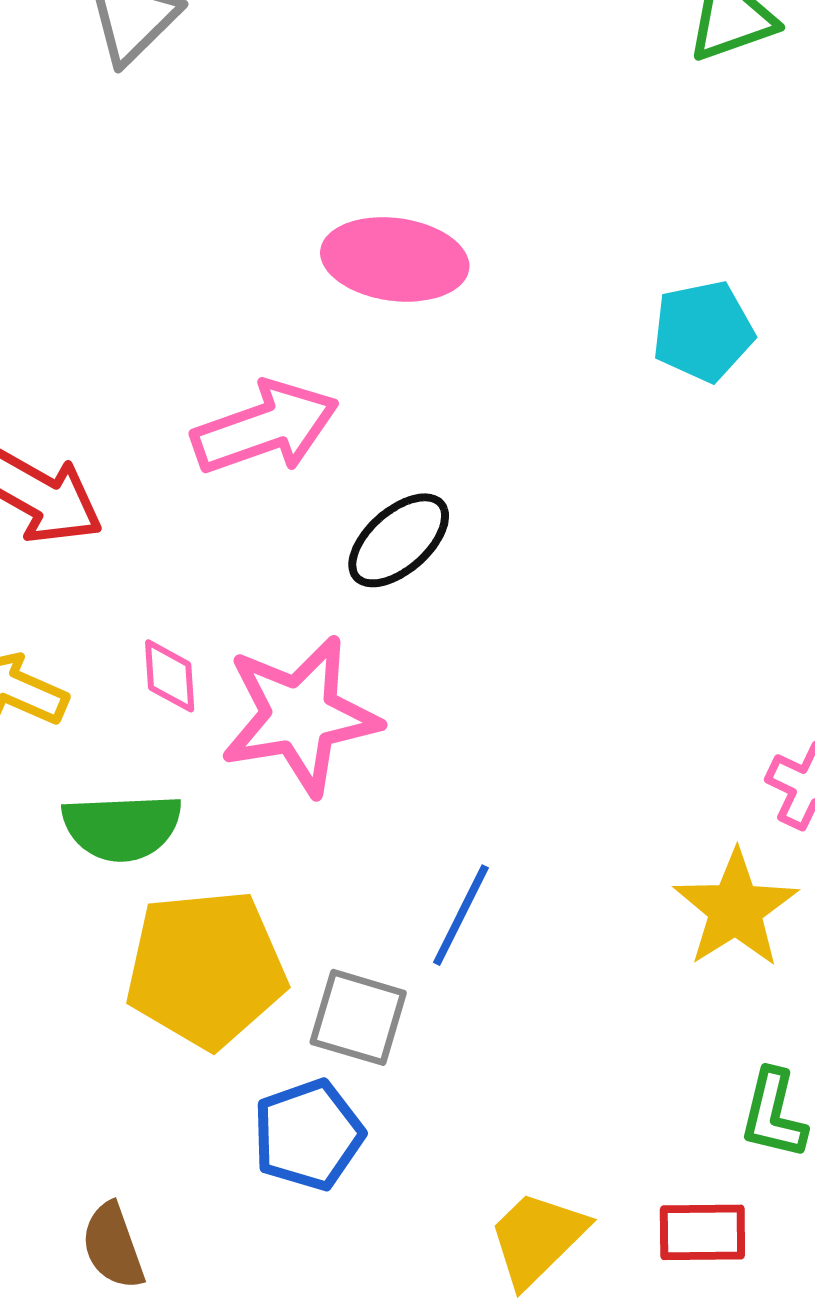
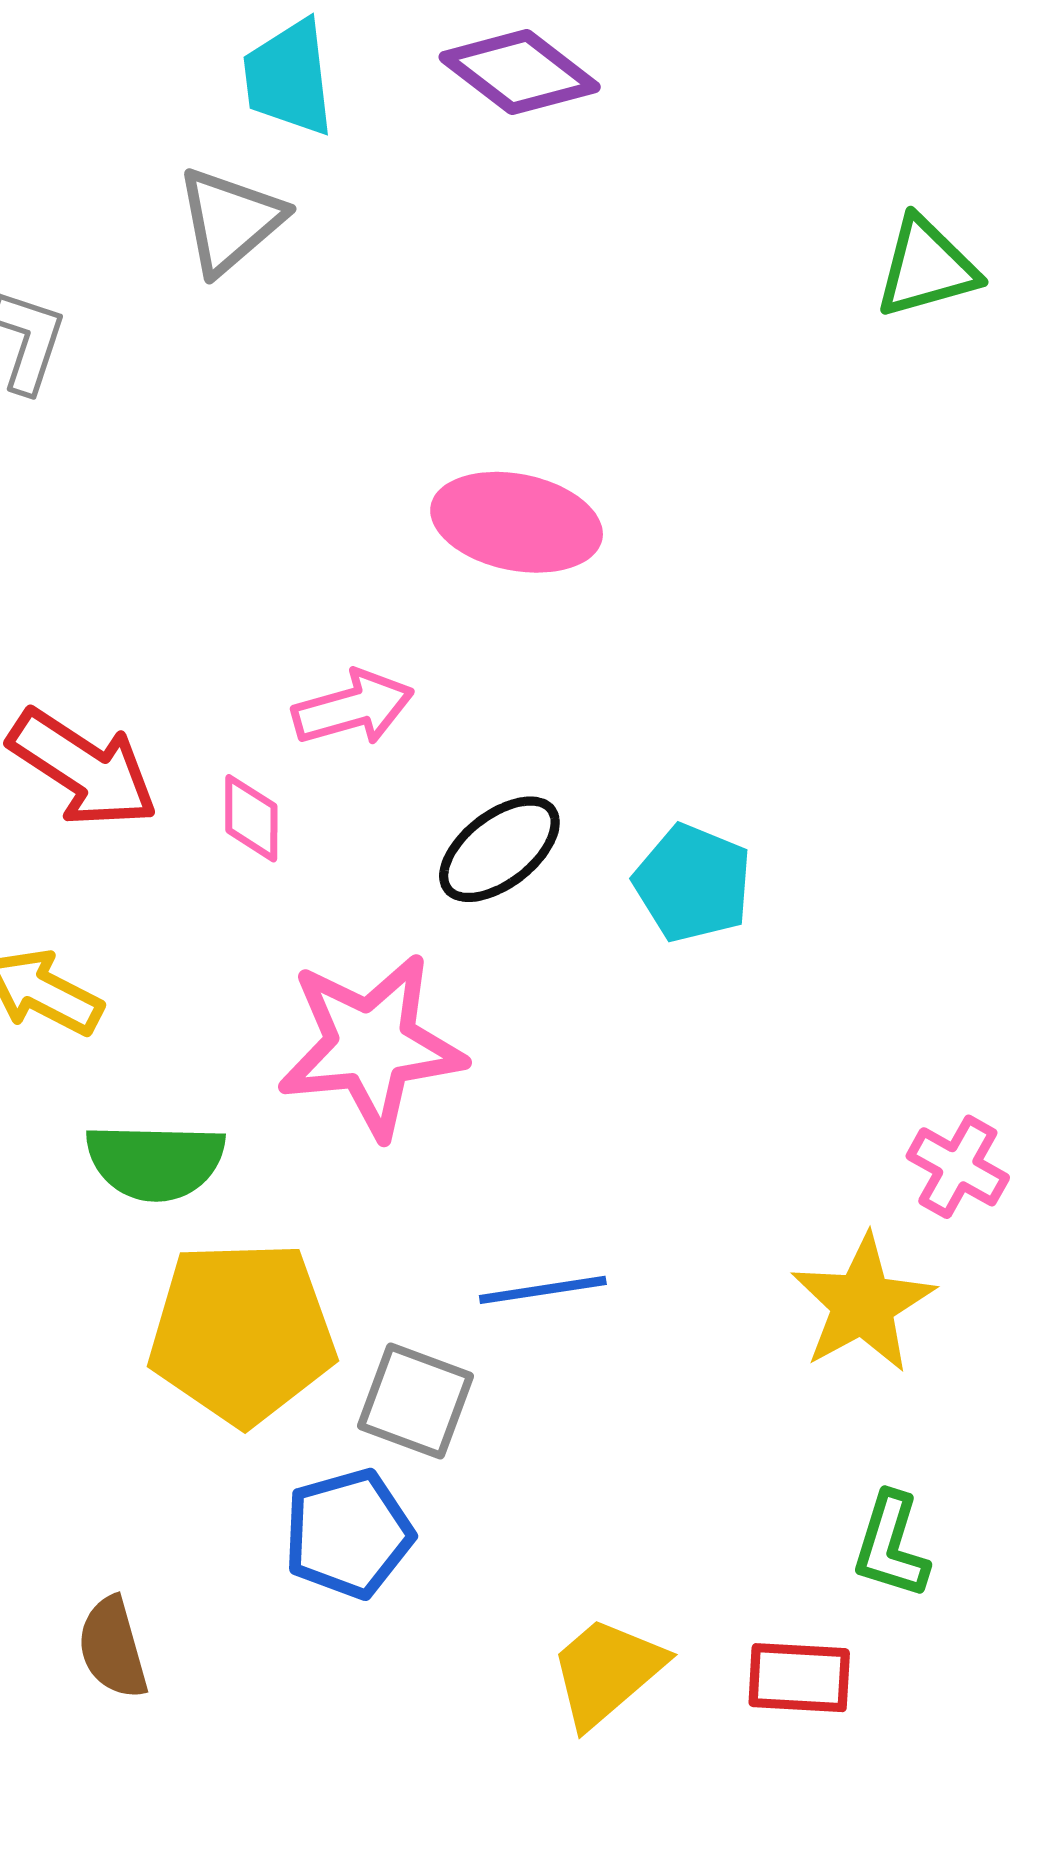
cyan pentagon: (703, 331) -> (693, 883), moved, turned 30
pink arrow: (265, 428) -> (353, 708), size x0.7
pink diamond: (170, 676) -> (251, 818), moved
blue line: (461, 915) -> (543, 1290), turned 51

